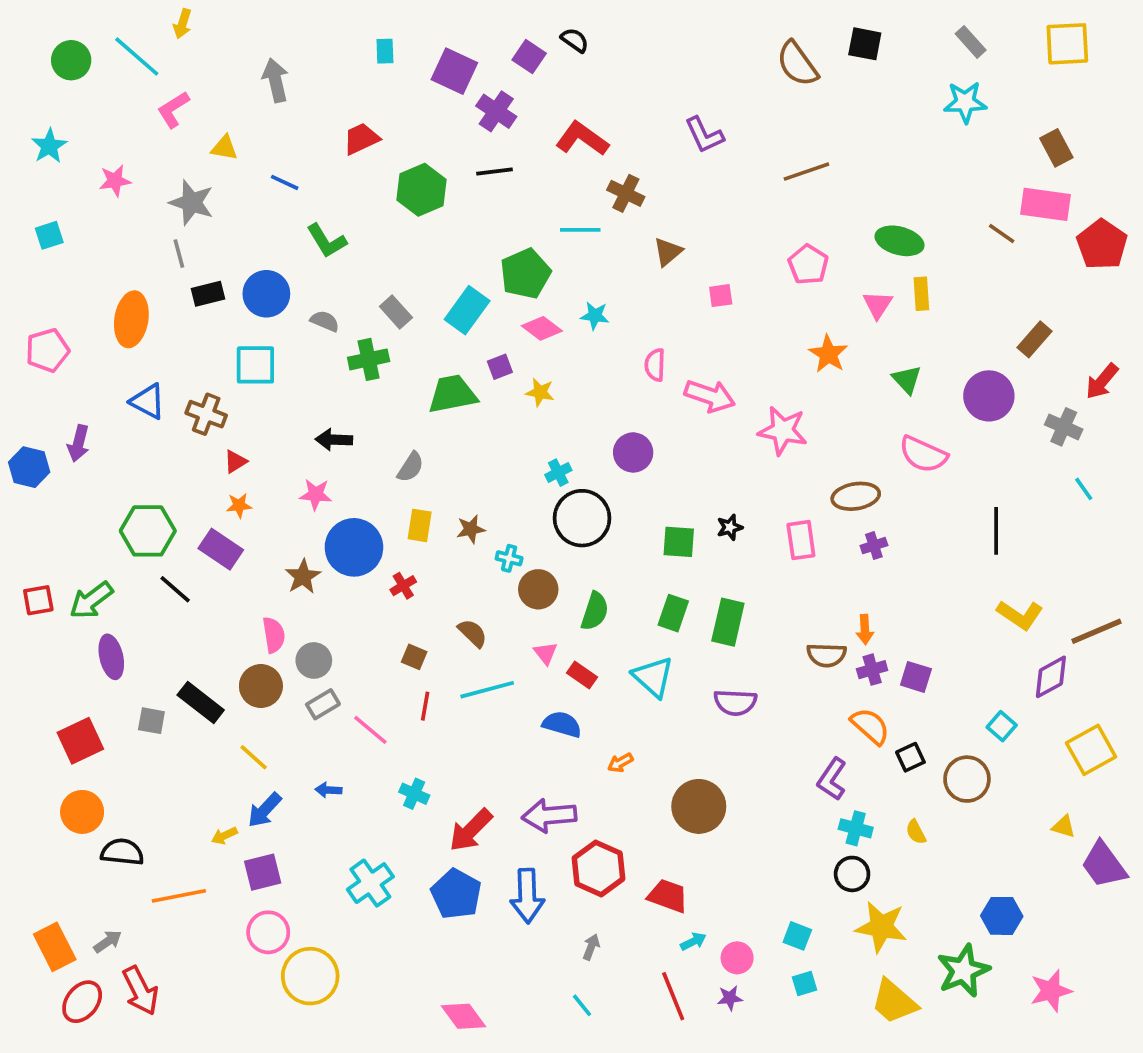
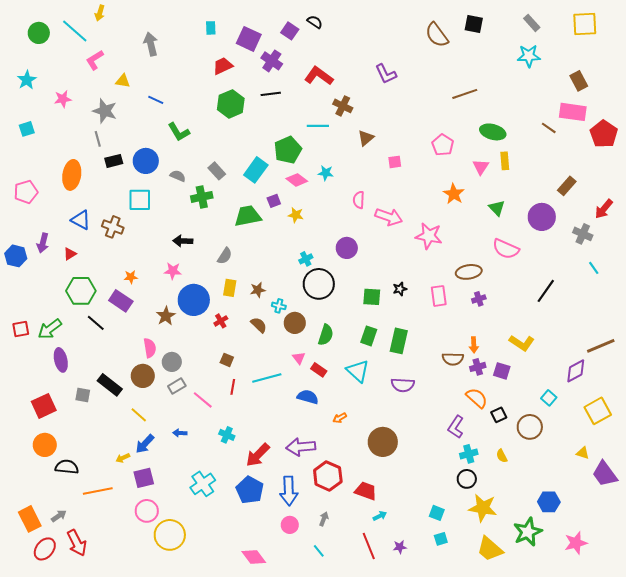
red trapezoid: (361, 139) -> (223, 66), moved
brown line: (806, 172) -> (465, 94), moved
red triangle: (235, 462) -> (70, 254), moved
black line: (996, 531) -> (546, 291), turned 35
yellow L-shape: (1020, 615) -> (522, 343), moved
brown semicircle: (473, 633) -> (259, 325), moved
cyan cross: (856, 828) -> (469, 454), turned -30
pink circle: (737, 958) -> (290, 525), moved

